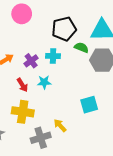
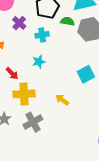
purple cross: (31, 61) -> (19, 23), moved
red arrow: (22, 85) -> (12, 73), moved
gray cross: (41, 138) -> (33, 122), moved

